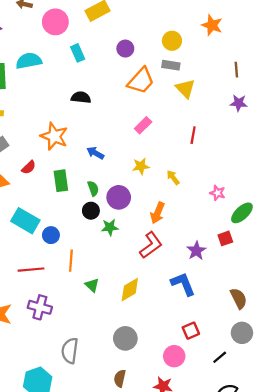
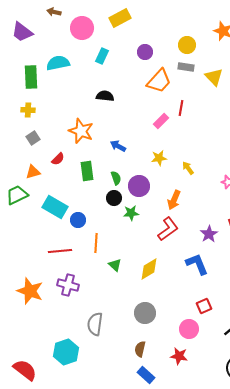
cyan rectangle: (78, 53) -> (102, 56), turned 49
yellow triangle: (185, 89) -> (214, 77), moved
red line: (193, 135) -> (181, 108), moved

